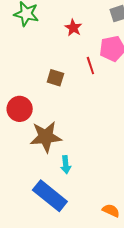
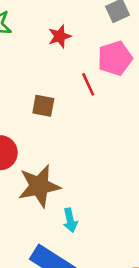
red star: (73, 28) -> (60, 36), turned 30

